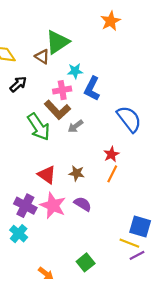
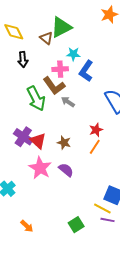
black arrow: (18, 84) -> (23, 59), turned 119
gray arrow: (75, 126) -> (68, 102), turned 64
purple cross: (25, 206) -> (23, 137), moved
purple line: (137, 255) -> (108, 220), turned 32
green square: (86, 262) -> (76, 225), moved

